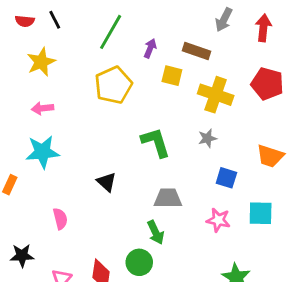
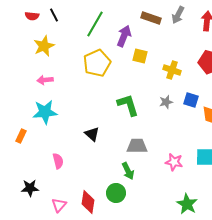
purple arrow: (150, 48) -> (124, 36), size x1.5
brown rectangle: (196, 51) -> (151, 18), moved
yellow cross: (216, 95) -> (172, 70), size x0.7
blue square: (226, 178) -> (191, 100), moved

